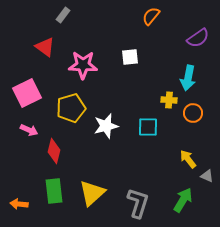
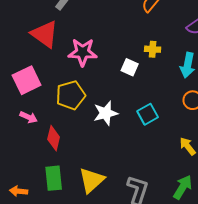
red triangle: (45, 47) -> (45, 34), size x1.4
white square: (130, 57) -> (130, 67), moved, turned 30
yellow cross: (169, 100) -> (153, 49), moved
cyan square: (148, 127) -> (148, 114), turned -30

